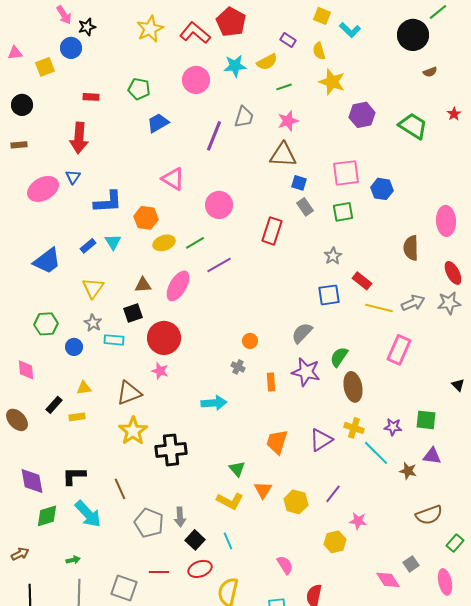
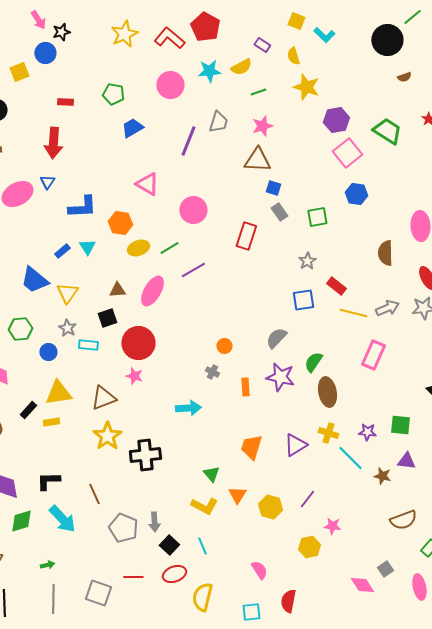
pink square: (346, 173) -> (347, 153), moved, turned -32
blue trapezoid: (47, 261) -> (34, 280), moved, turned 76
yellow triangle: (84, 388) -> (58, 393), size x1.8

